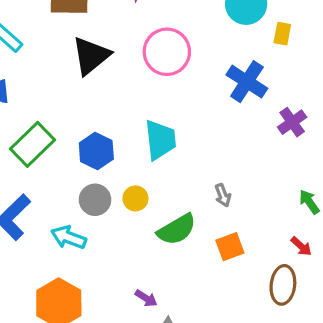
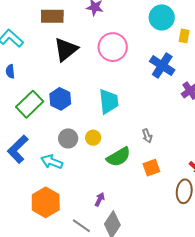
blue hexagon: (96, 151) -> (60, 99), moved
purple arrow: (146, 298) -> (100, 199), turned -96

